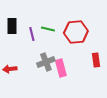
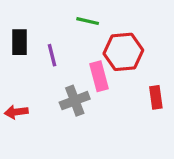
green line: (48, 29) -> (88, 21), moved
pink rectangle: (61, 68) -> (99, 76), moved

